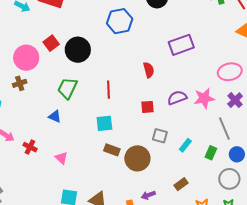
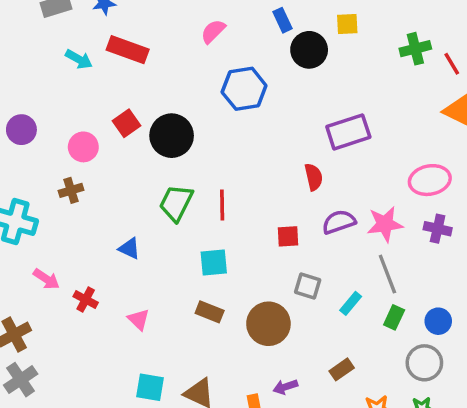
pink circle: (26, 58) -> (83, 147), size x0.7
red semicircle: (149, 70) -> (314, 177), moved
green trapezoid: (67, 88) -> (176, 203), moved
purple cross: (235, 100) -> (438, 229), turned -35
gray line: (224, 129) -> (387, 274), moved
brown rectangle: (112, 150) -> (210, 312), moved

